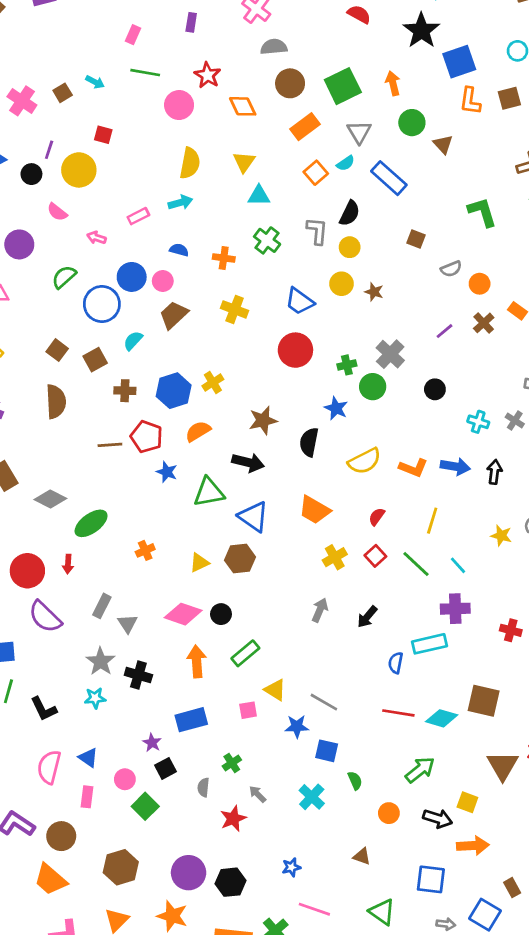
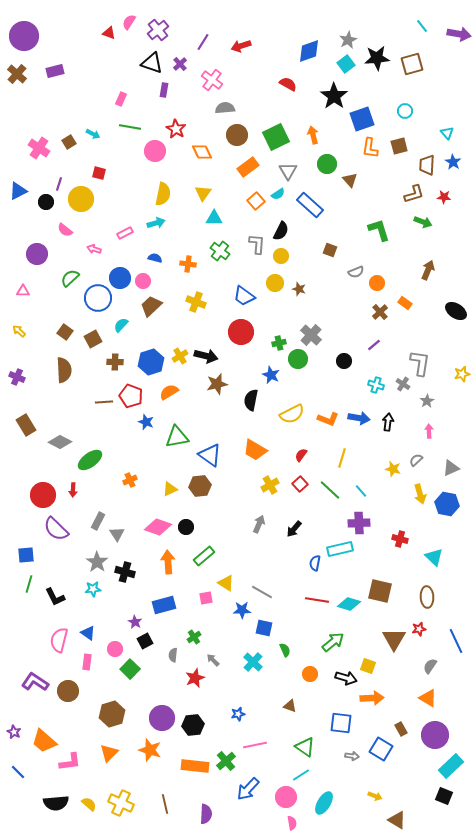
purple line: (444, 331) -> (374, 345), moved
black arrow: (248, 462) -> (206, 356), moved
orange trapezoid: (50, 879) -> (44, 741), moved
pink line: (314, 909) -> (255, 745), turned -30

